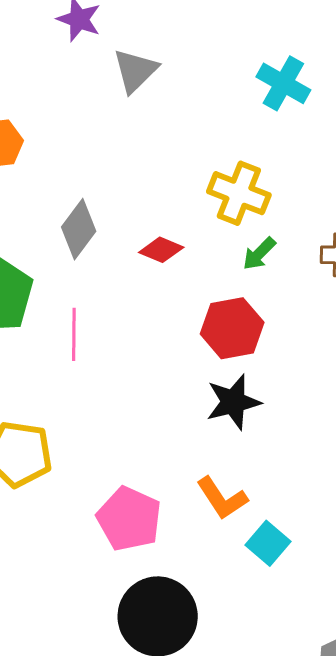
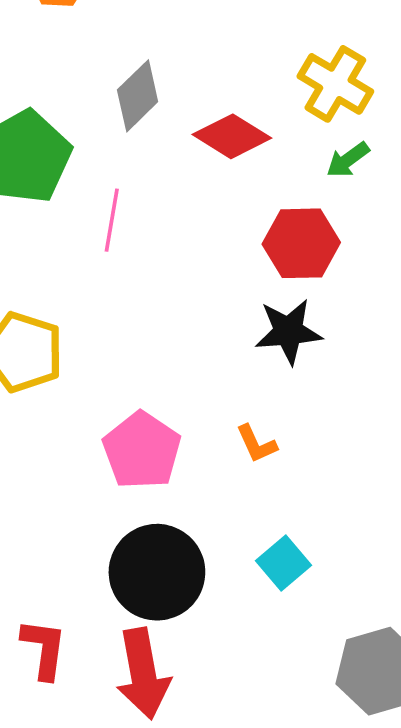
red diamond: (161, 250) -> (232, 136), size x1.4
orange L-shape: (222, 498) -> (256, 444), size x0.7
cyan square: (268, 543) -> (284, 563), moved

